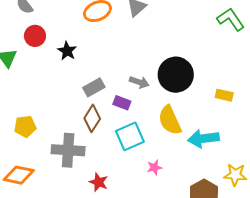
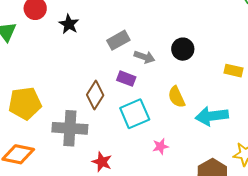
black circle: (176, 75) -> (183, 49), size x0.6
gray rectangle: (94, 87) -> (118, 40), moved
yellow semicircle: (170, 120) -> (177, 97), size x0.7
yellow pentagon: (25, 126) -> (25, 103), size x1.4

